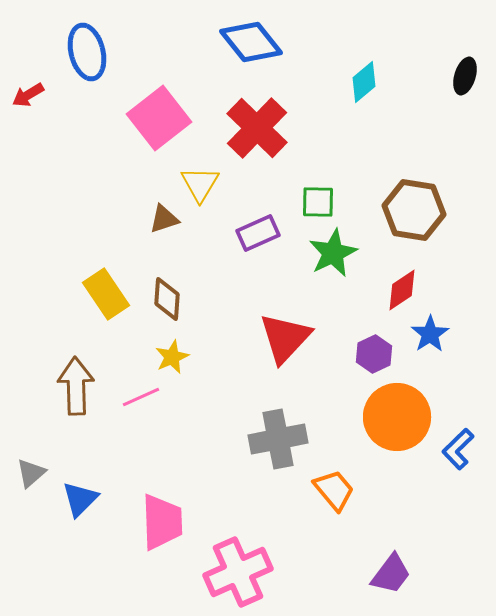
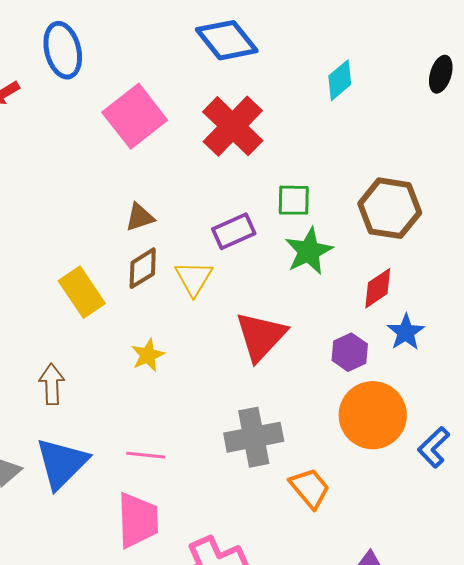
yellow triangle: (200, 184) -> (194, 278), moved
brown diamond: (167, 299) -> (143, 268), moved, turned 54
brown arrow: (76, 386) -> (52, 384), size x0.7
pink line: (141, 397) -> (146, 455), moved, turned 30
blue triangle: (80, 499) -> (62, 463), moved, size x1.5

